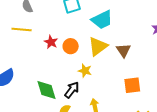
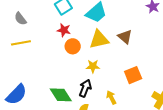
red star: (51, 42) -> (64, 30), moved
yellow triangle: (98, 46) -> (99, 39), turned 40
orange square: (132, 85) -> (133, 75), moved

